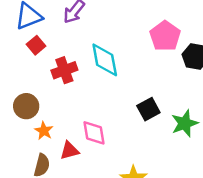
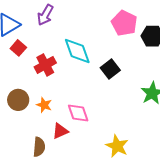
black square: (148, 109) -> (110, 69), moved
orange star: (44, 131) -> (44, 105), moved

